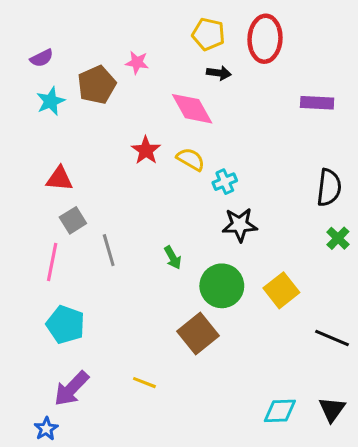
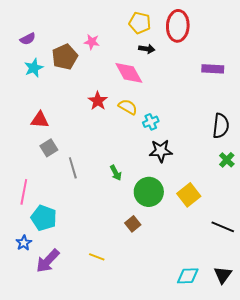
pink line: (52, 262) -> (24, 192), moved
brown square: (198, 333) -> (133, 224), size x0.6
blue star: (46, 429) -> (24, 243), moved

